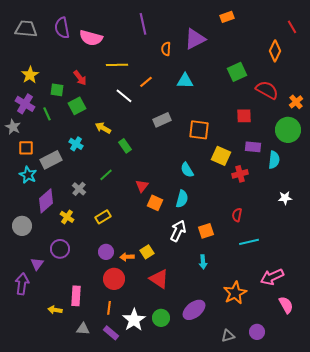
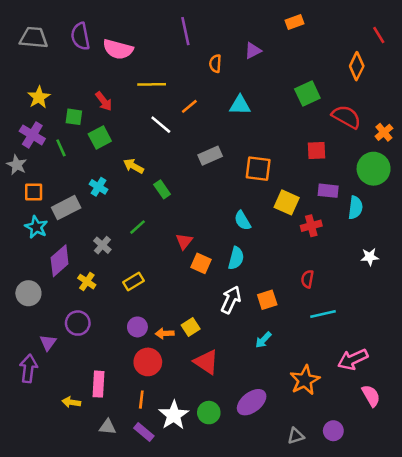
purple triangle: (195, 39) -> (253, 51), size x0.6
cyan arrow: (203, 262) -> (263, 340), turned 48

